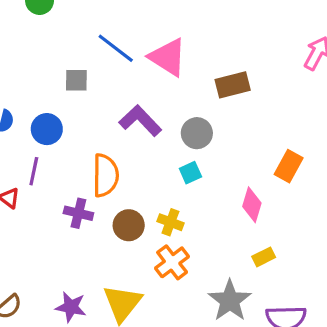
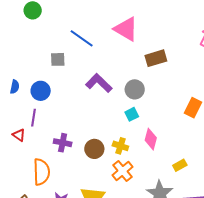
pink triangle: (168, 57) -> (126, 29), moved
orange semicircle: (105, 175) -> (41, 172), moved
pink diamond: (252, 205) -> (151, 139), moved

